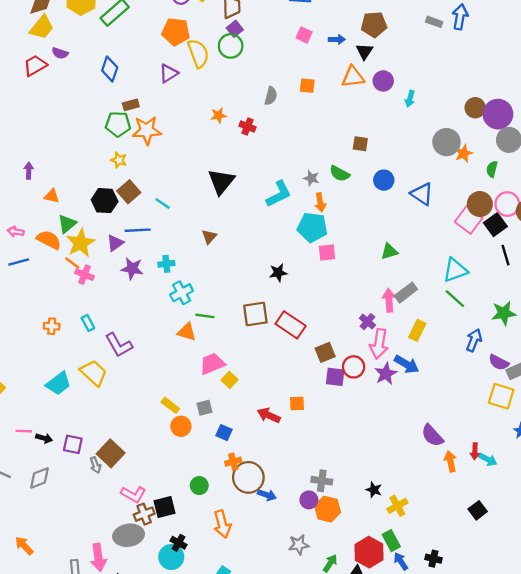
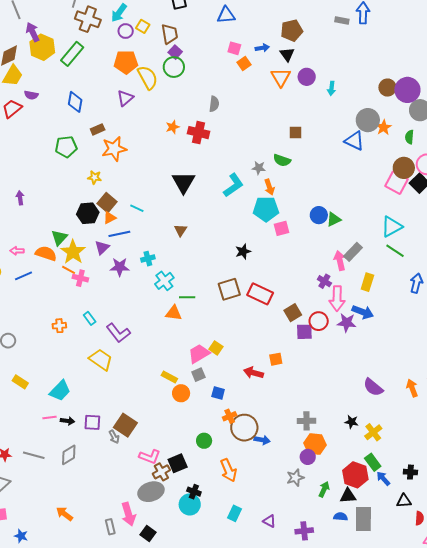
orange triangle: (353, 77) -> (281, 77), turned -45
orange square: (307, 86) -> (244, 63), moved, turned -32
green pentagon: (118, 124) -> (66, 147), moved
red cross: (248, 126) -> (198, 133), size x1.5
blue circle: (384, 180) -> (319, 215), moved
blue triangle: (422, 194) -> (354, 141), moved
orange triangle: (52, 196) -> (110, 218), moved, turned -32
pink trapezoid: (212, 364) -> (199, 354), moved
purple star: (386, 374) -> (347, 323), turned -30
cyan trapezoid: (58, 383) -> (60, 391), moved
purple semicircle: (432, 436) -> (373, 387), moved
purple circle: (309, 500) -> (308, 457), moved

